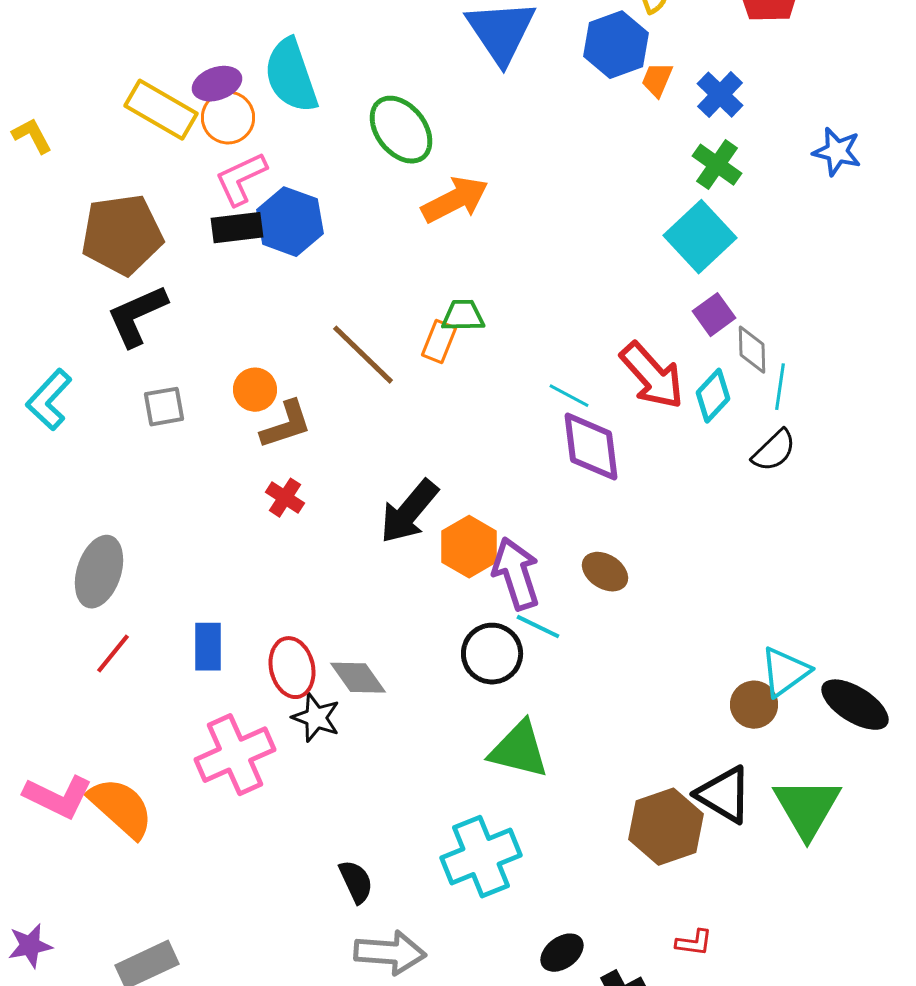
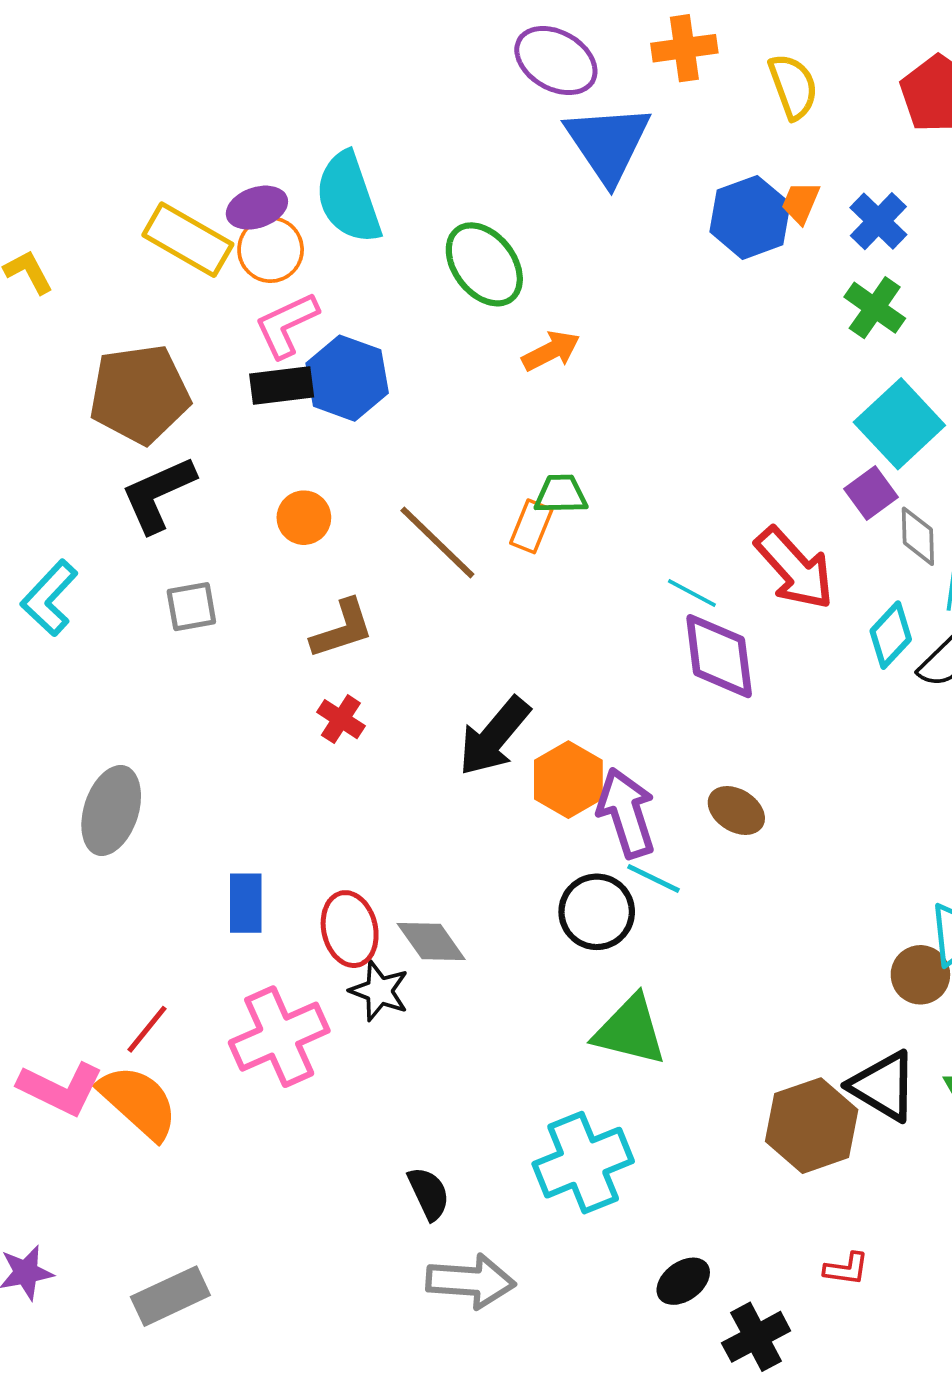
blue hexagon: (616, 45) -> (750, 217), moved
orange arrow: (455, 200) -> (551, 351), size x0.7
cyan square: (700, 237) -> (899, 424), moved
orange circle: (255, 390) -> (304, 518), moved
cyan diamond: (713, 396) -> (891, 635), moved
red line: (113, 654) -> (147, 1029), moved

